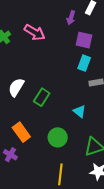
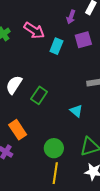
purple square: (84, 40) -> (83, 40), turned -30
cyan rectangle: (84, 63) -> (56, 46), moved
green circle: (58, 137) -> (54, 148), moved

